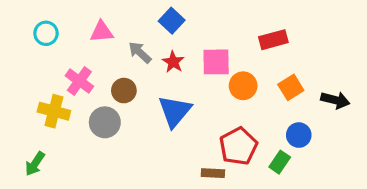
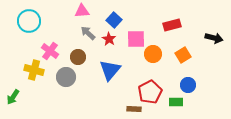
blue square: (172, 21) -> (114, 20), moved
pink triangle: (102, 32) -> (82, 11), moved
cyan circle: (46, 33) -> (29, 21), size x1.5
black arrow: (335, 100) -> (214, 38), moved
green rectangle: (280, 162) -> (176, 102), turned 56
green arrow: (35, 164) -> (13, 97), moved

